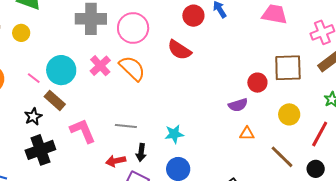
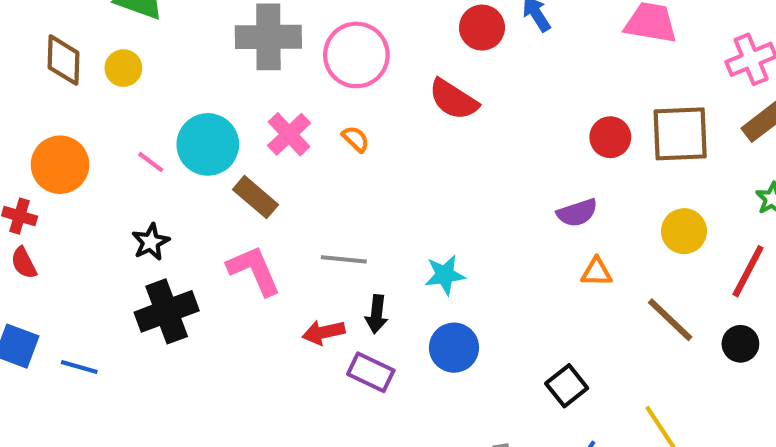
orange semicircle: (132, 68) -> (356, 139), size x0.5
red circle: (257, 83) -> (610, 137), moved
brown rectangle: (55, 100) -> (255, 197), moved

